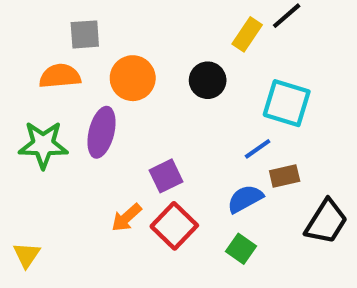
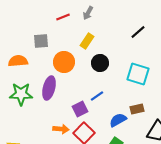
yellow rectangle: (247, 34) -> (87, 41), moved
orange semicircle: (60, 76) -> (18, 61), moved
blue line: (258, 149) -> (97, 96), moved
orange arrow: (126, 218) -> (61, 129), turned -133

